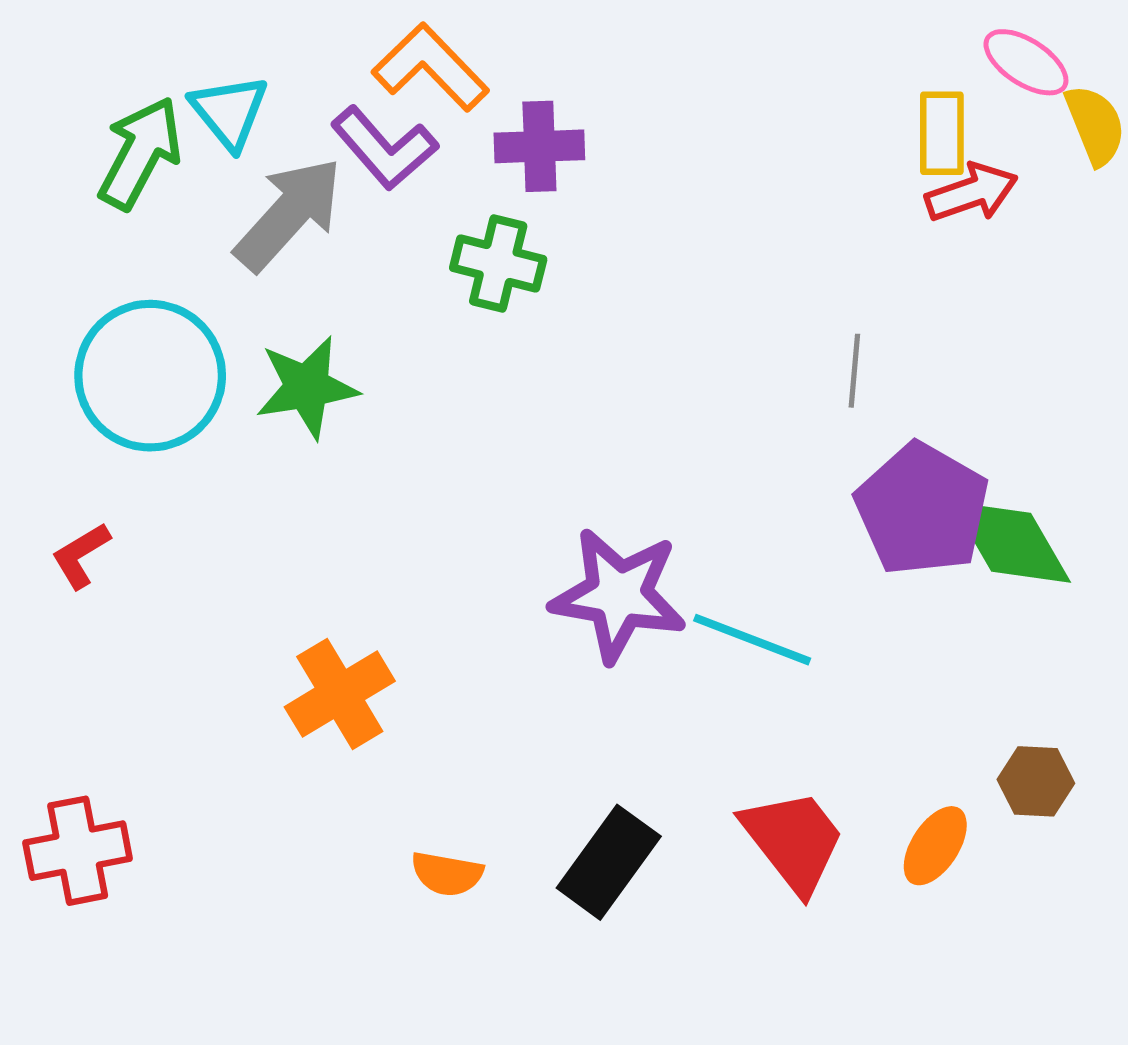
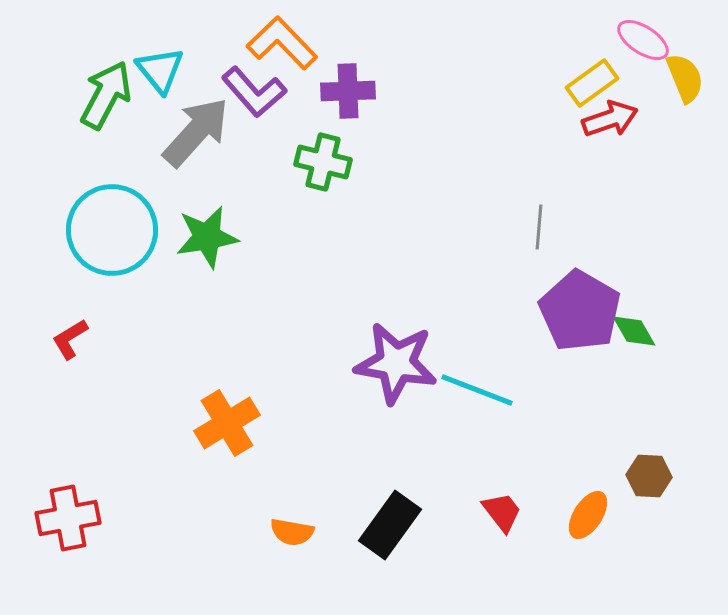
yellow rectangle: (942, 133) -> (592, 83), turned 54
green diamond: (1011, 542) -> (634, 331), size x0.6
red trapezoid: (793, 841) -> (502, 512), size x0.6

